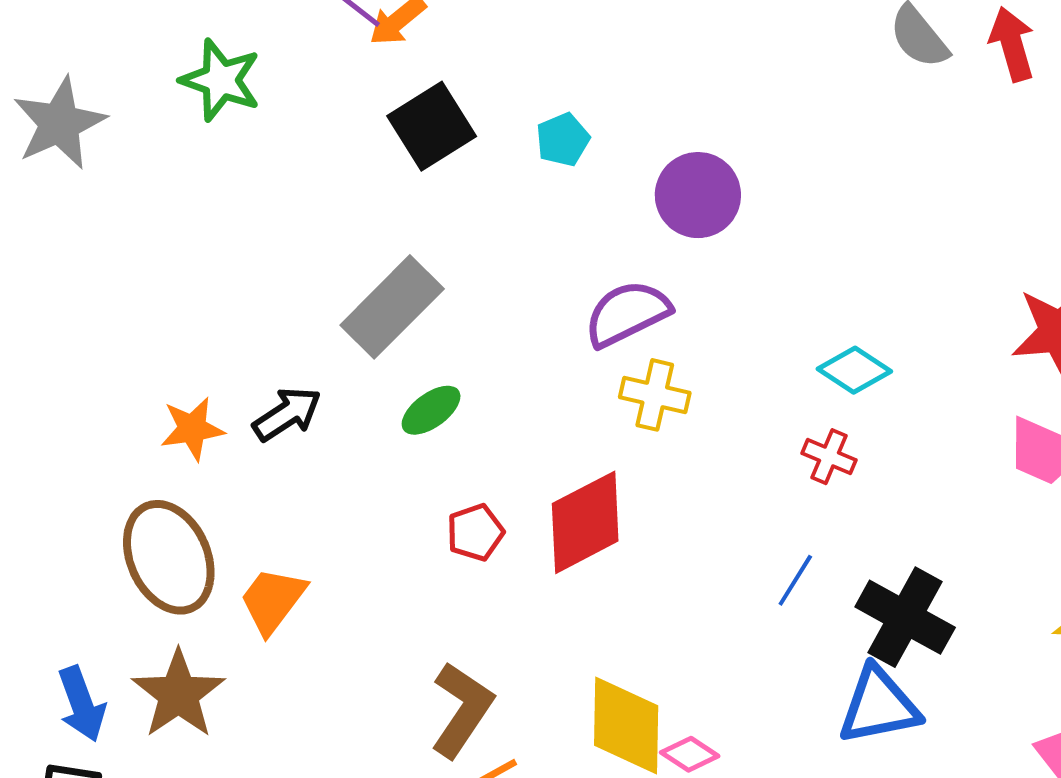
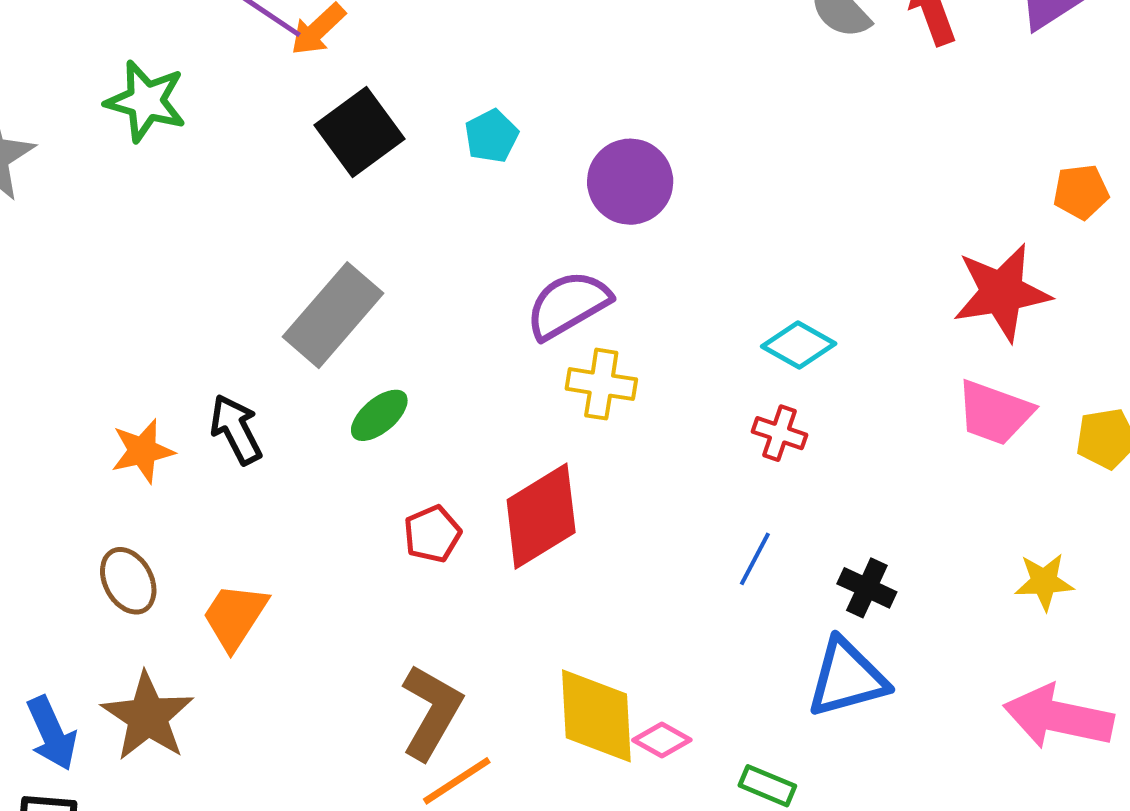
black arrow: (287, 414) -> (236, 429), turned -80
brown ellipse: (169, 557) -> (128, 581), size x0.6
black cross: (905, 617) -> (867, 588), size x0.6

